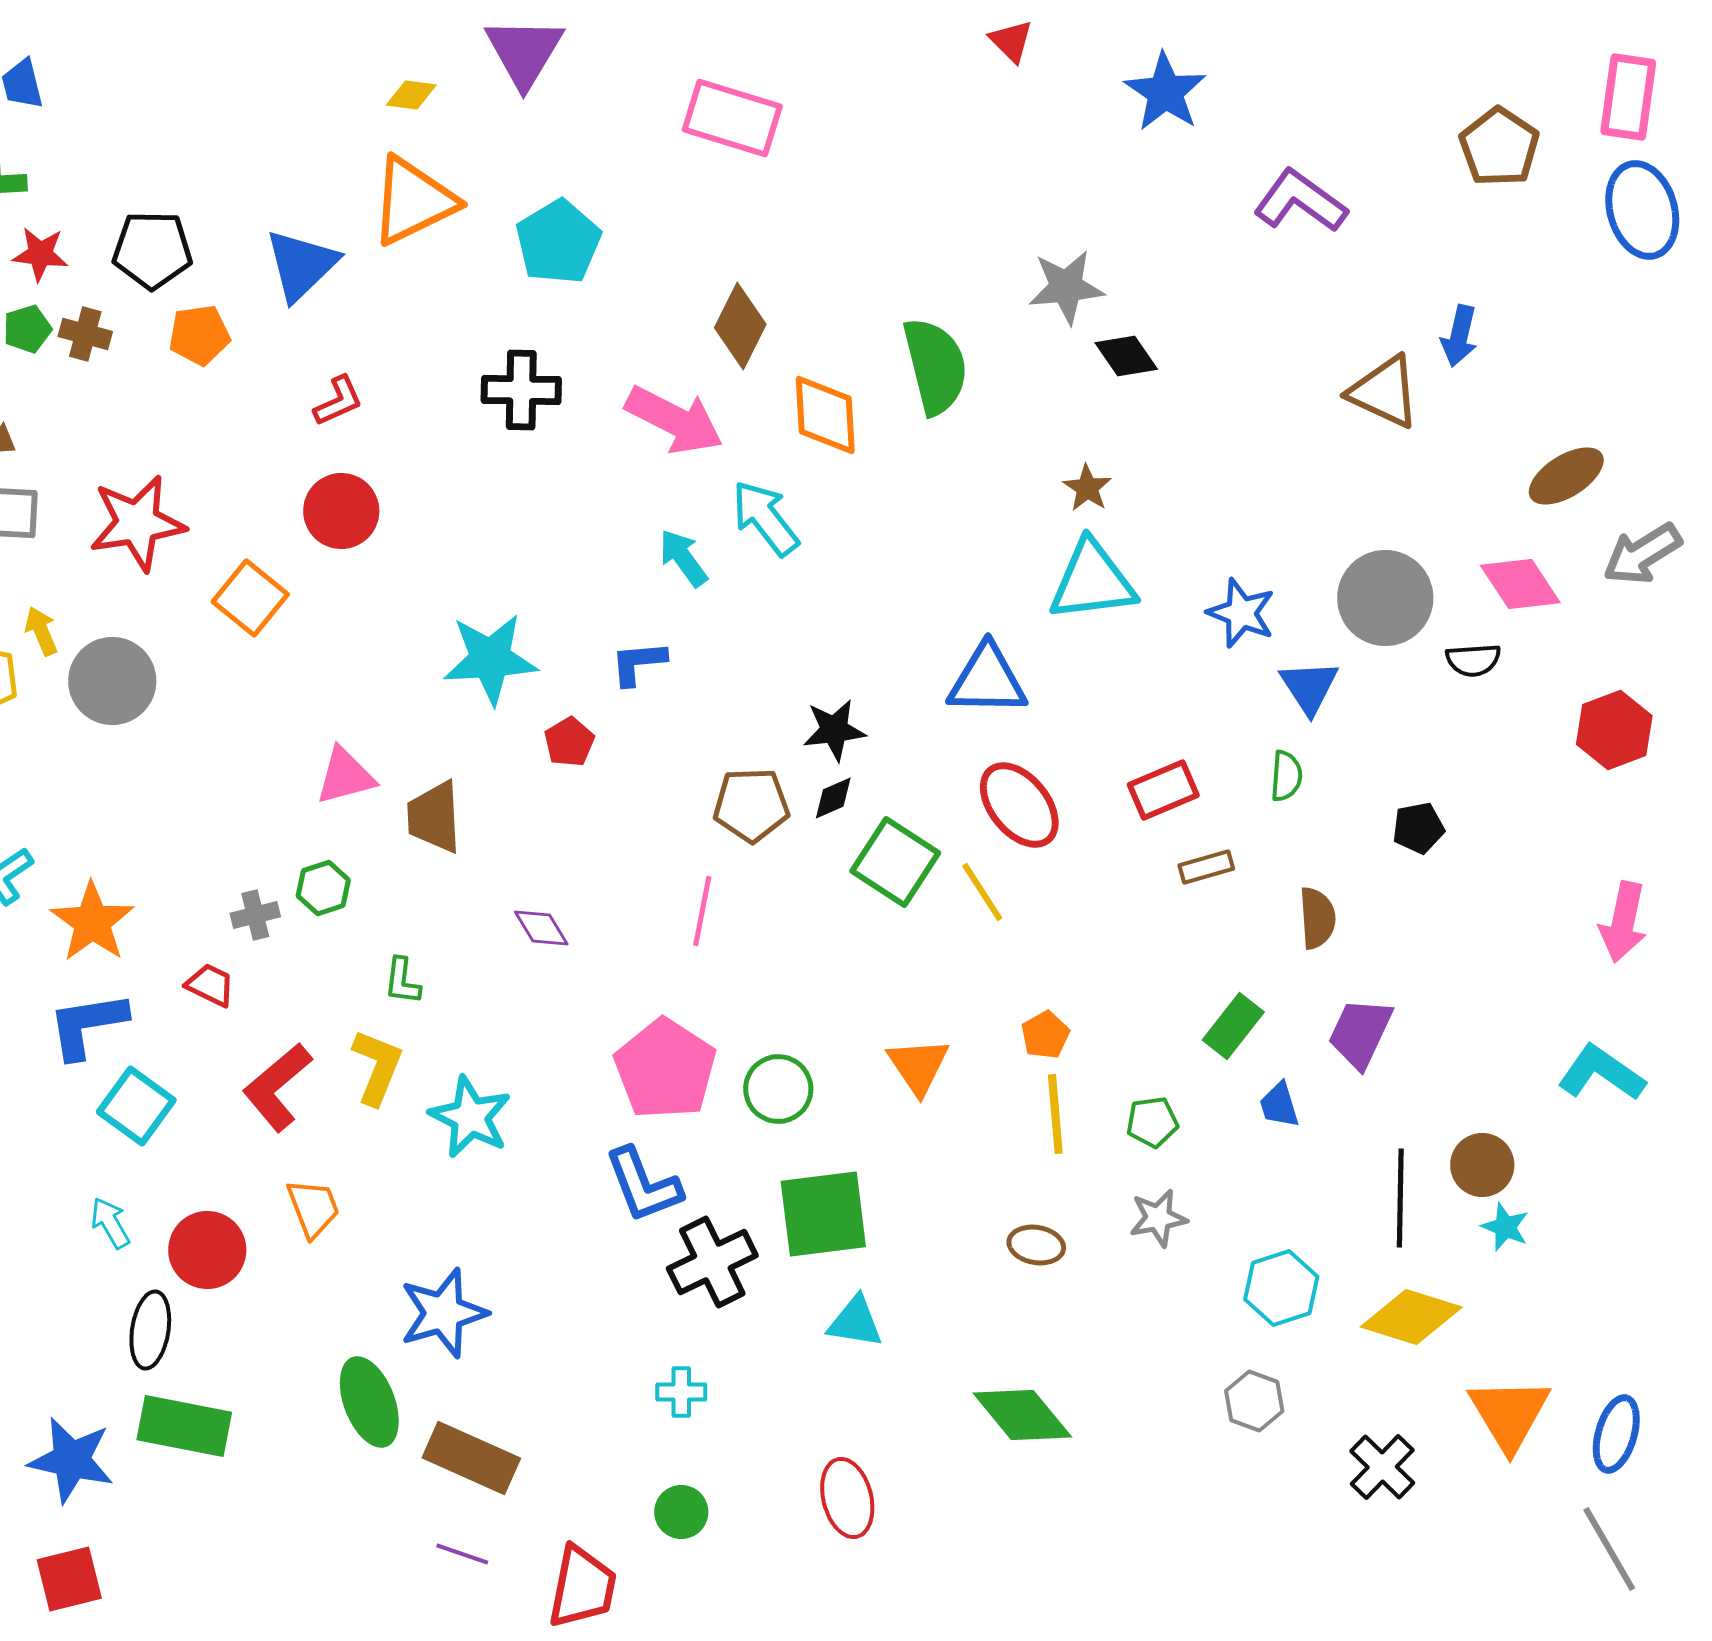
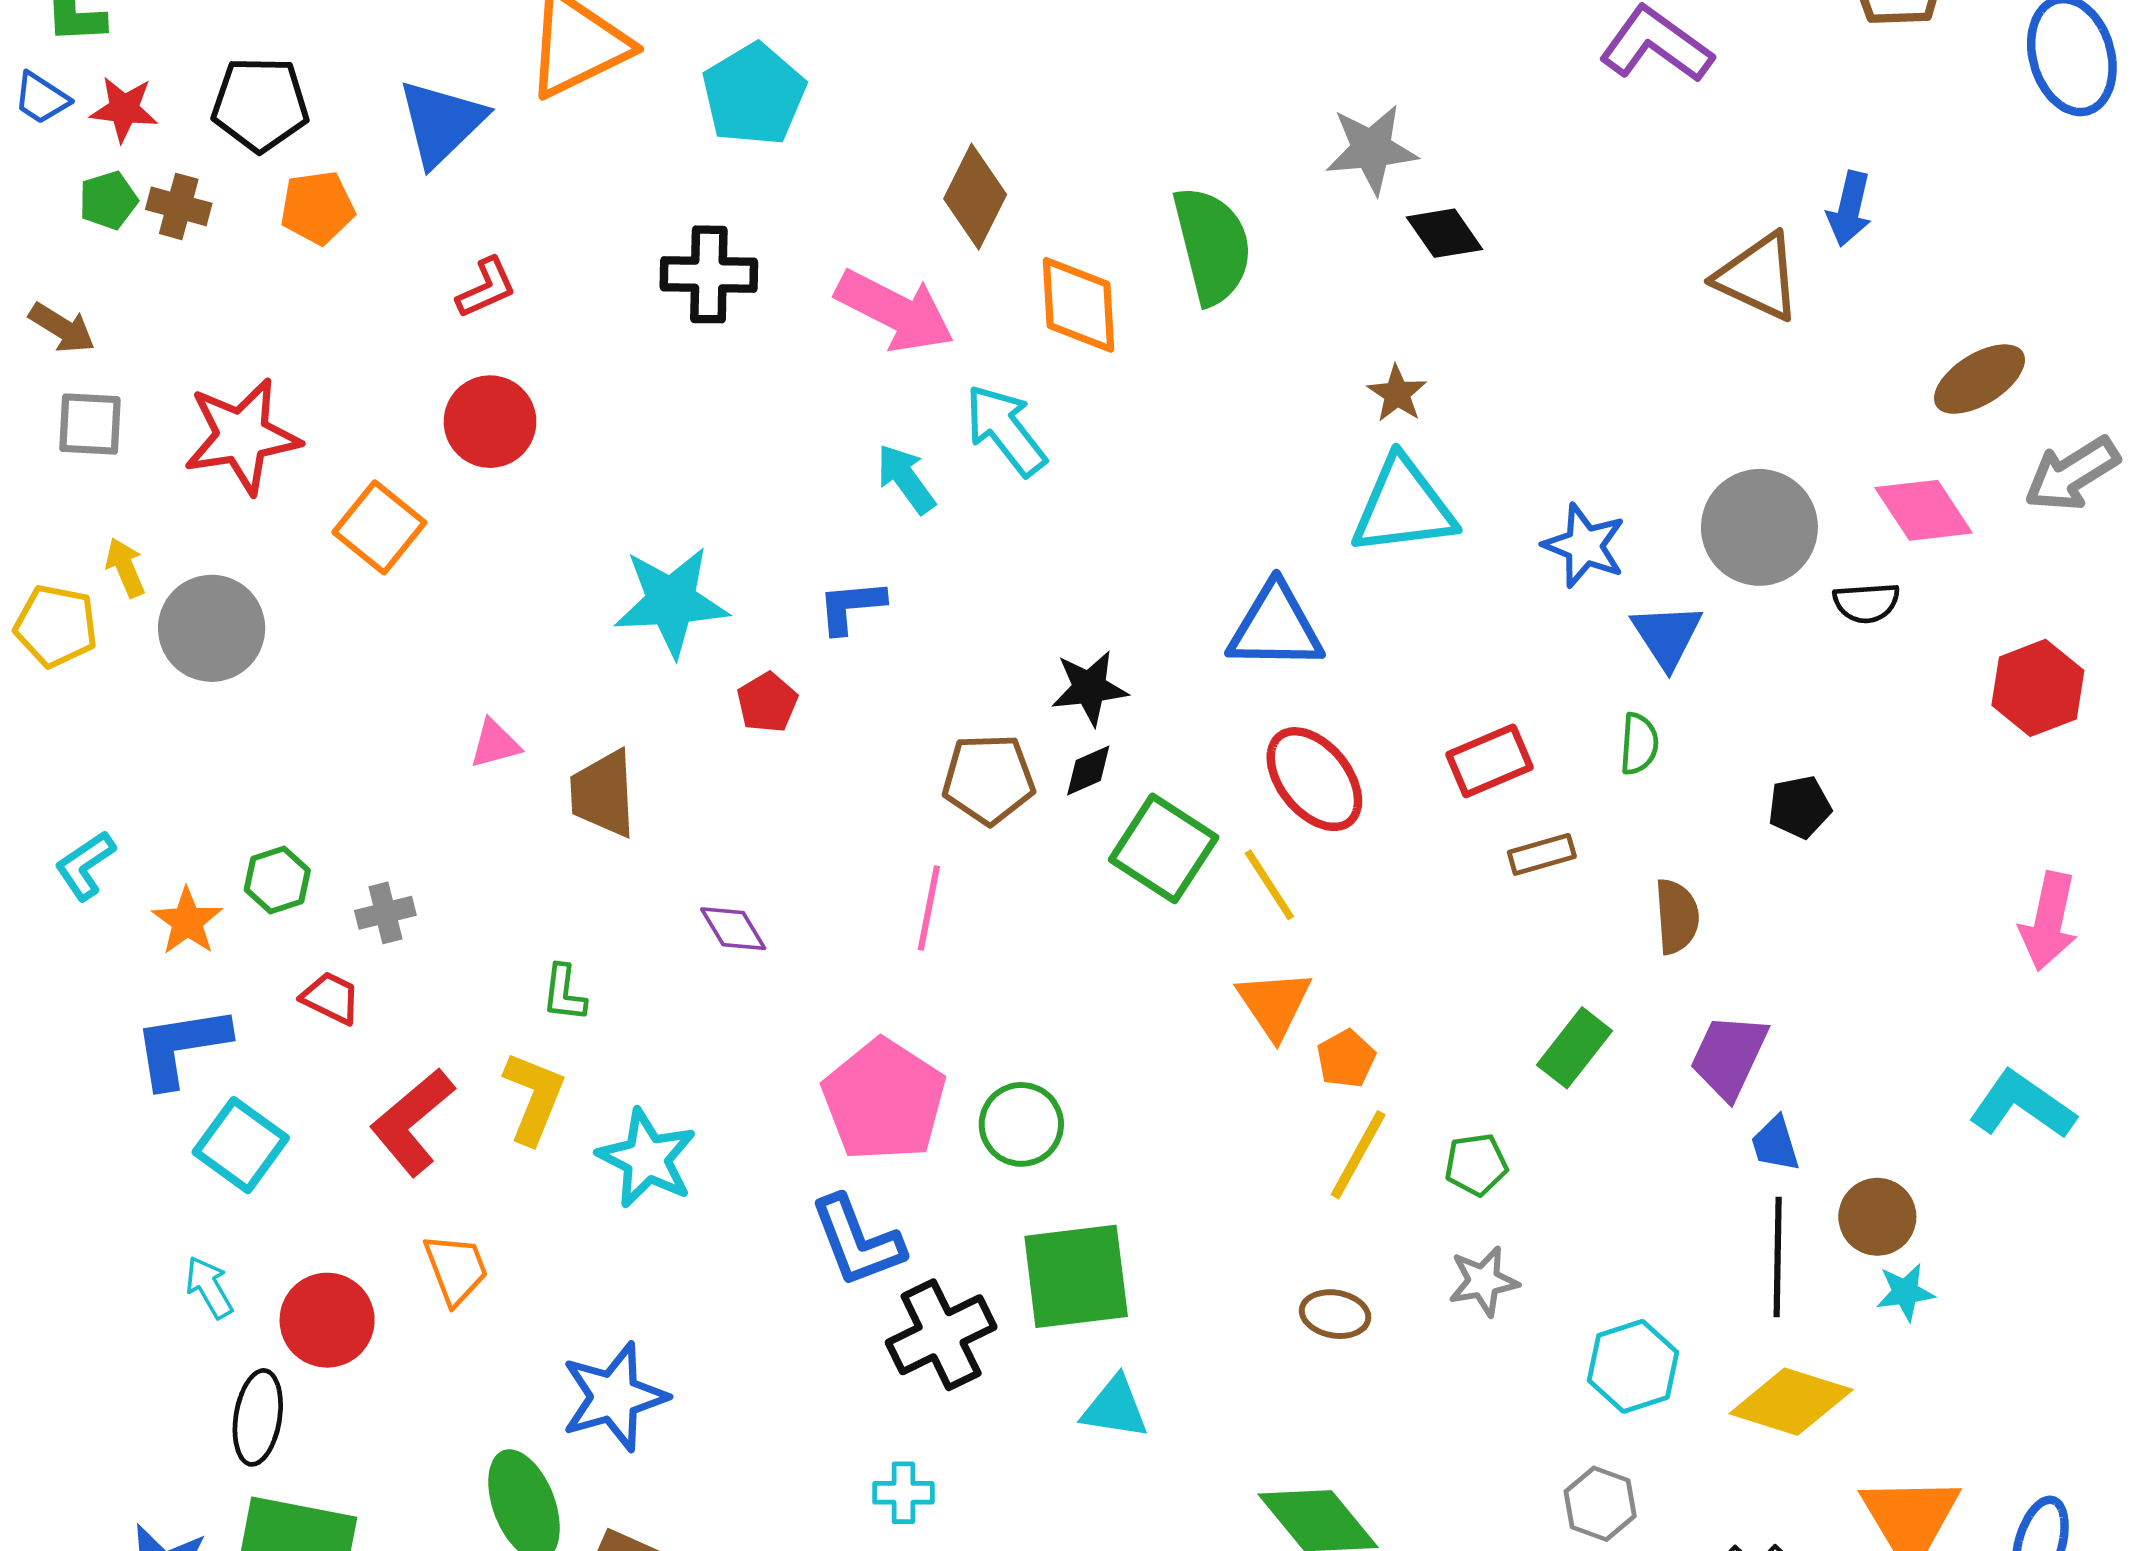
pink triangle: (345, 776) -> (495, 744), size x0.7
green hexagon: (323, 888) -> (277, 880), moved
orange star: (92, 922) -> (187, 921), size x0.7
orange triangle: (918, 1066) -> (1274, 1004), moved
blue trapezoid: (1279, 1105) -> (1775, 1144), moved
yellow line: (1055, 1114) -> (1358, 1155), turned 34
cyan star: (1505, 1227) -> (1905, 1292), turned -30

